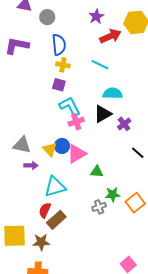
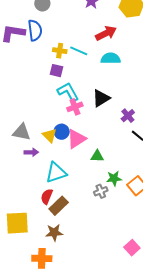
red arrow: (110, 36) -> (106, 33), moved
blue semicircle: (59, 45) -> (35, 30), moved
cyan line: (100, 65) -> (79, 51), moved
cyan semicircle: (113, 93) -> (111, 58), moved
purple cross: (124, 124) -> (128, 116), moved
brown star: (41, 242) -> (54, 233), moved

